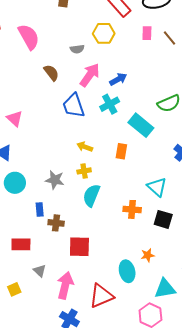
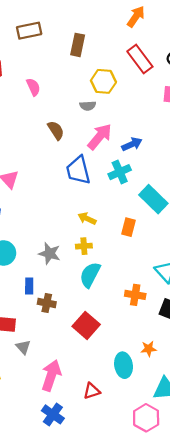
yellow hexagon: (104, 33) -> (103, 81), moved
pink semicircle: (29, 37) -> (33, 87), size x0.6
red square: (79, 247) -> (86, 325), moved, turned 35
gray triangle: (40, 271) -> (23, 347), moved
red triangle: (101, 296) -> (92, 391), size x0.6

